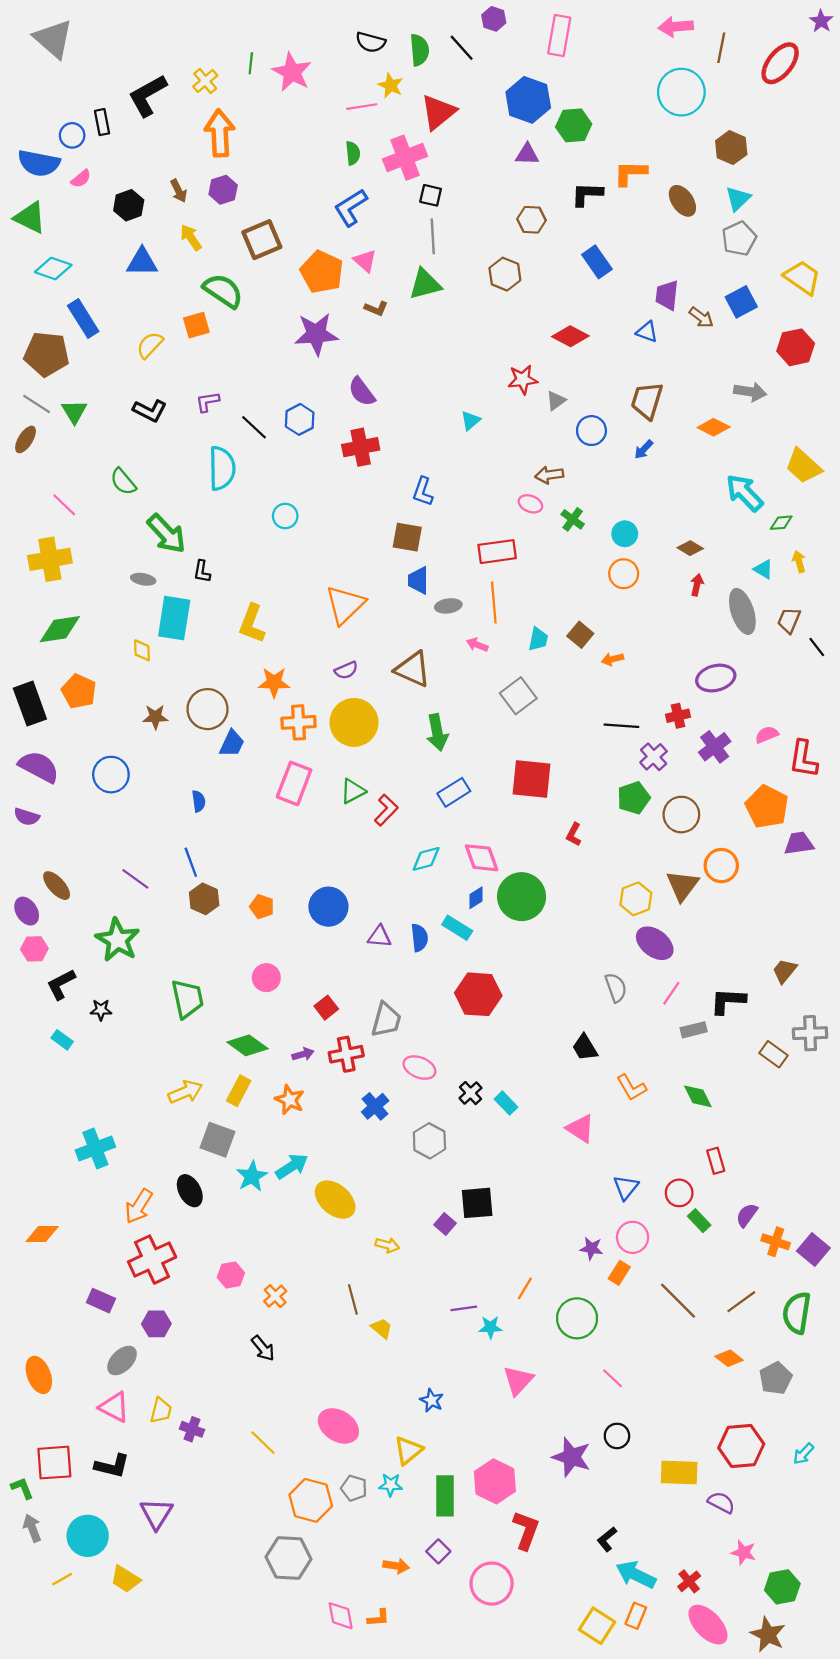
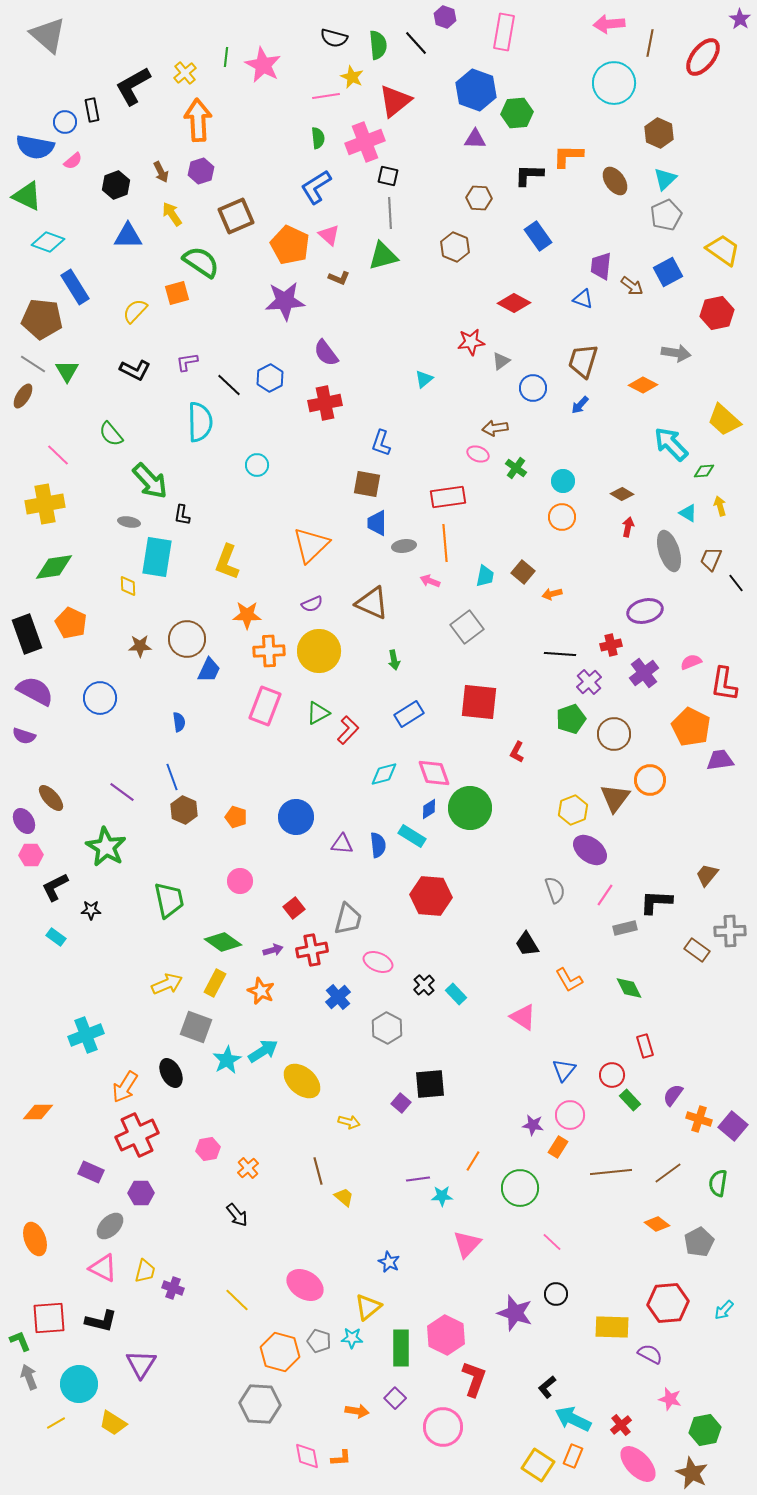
green arrow: (437, 732) -> (394, 660), size x0.6
brown line: (678, 1301) -> (611, 1172), turned -51
green semicircle: (797, 1313) -> (718, 1183), size x0.7

